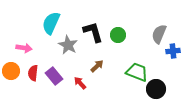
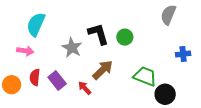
cyan semicircle: (51, 23) -> (36, 24), moved
gray semicircle: (159, 34) -> (168, 15), moved
brown arrow: (97, 66) -> (103, 70), size x1.5
orange circle: (11, 71) -> (12, 85), moved

